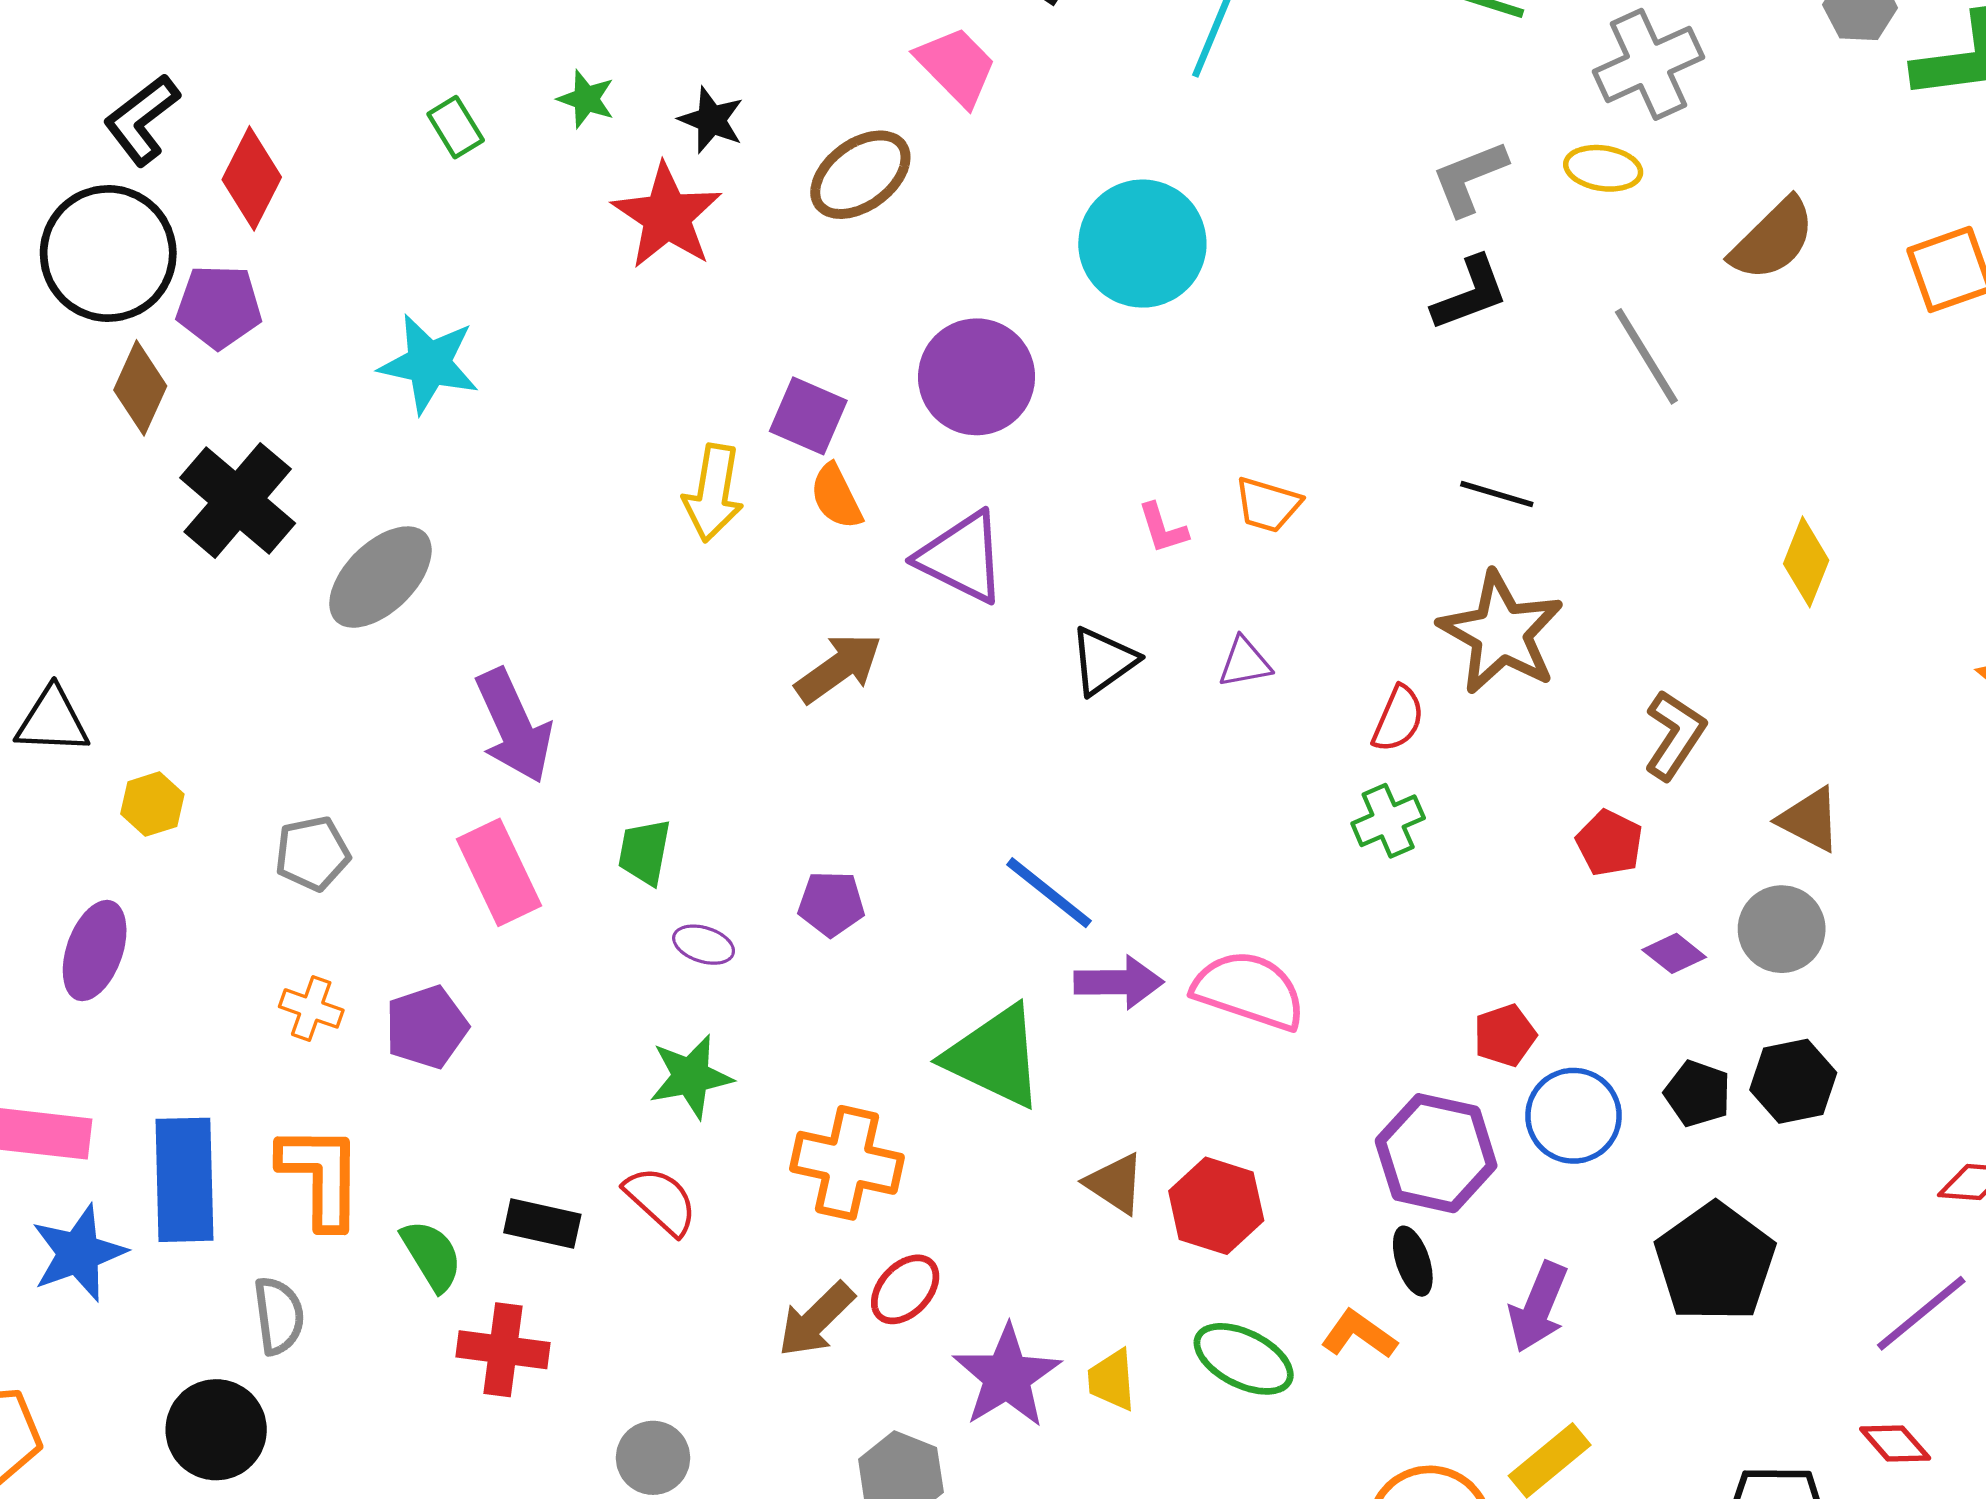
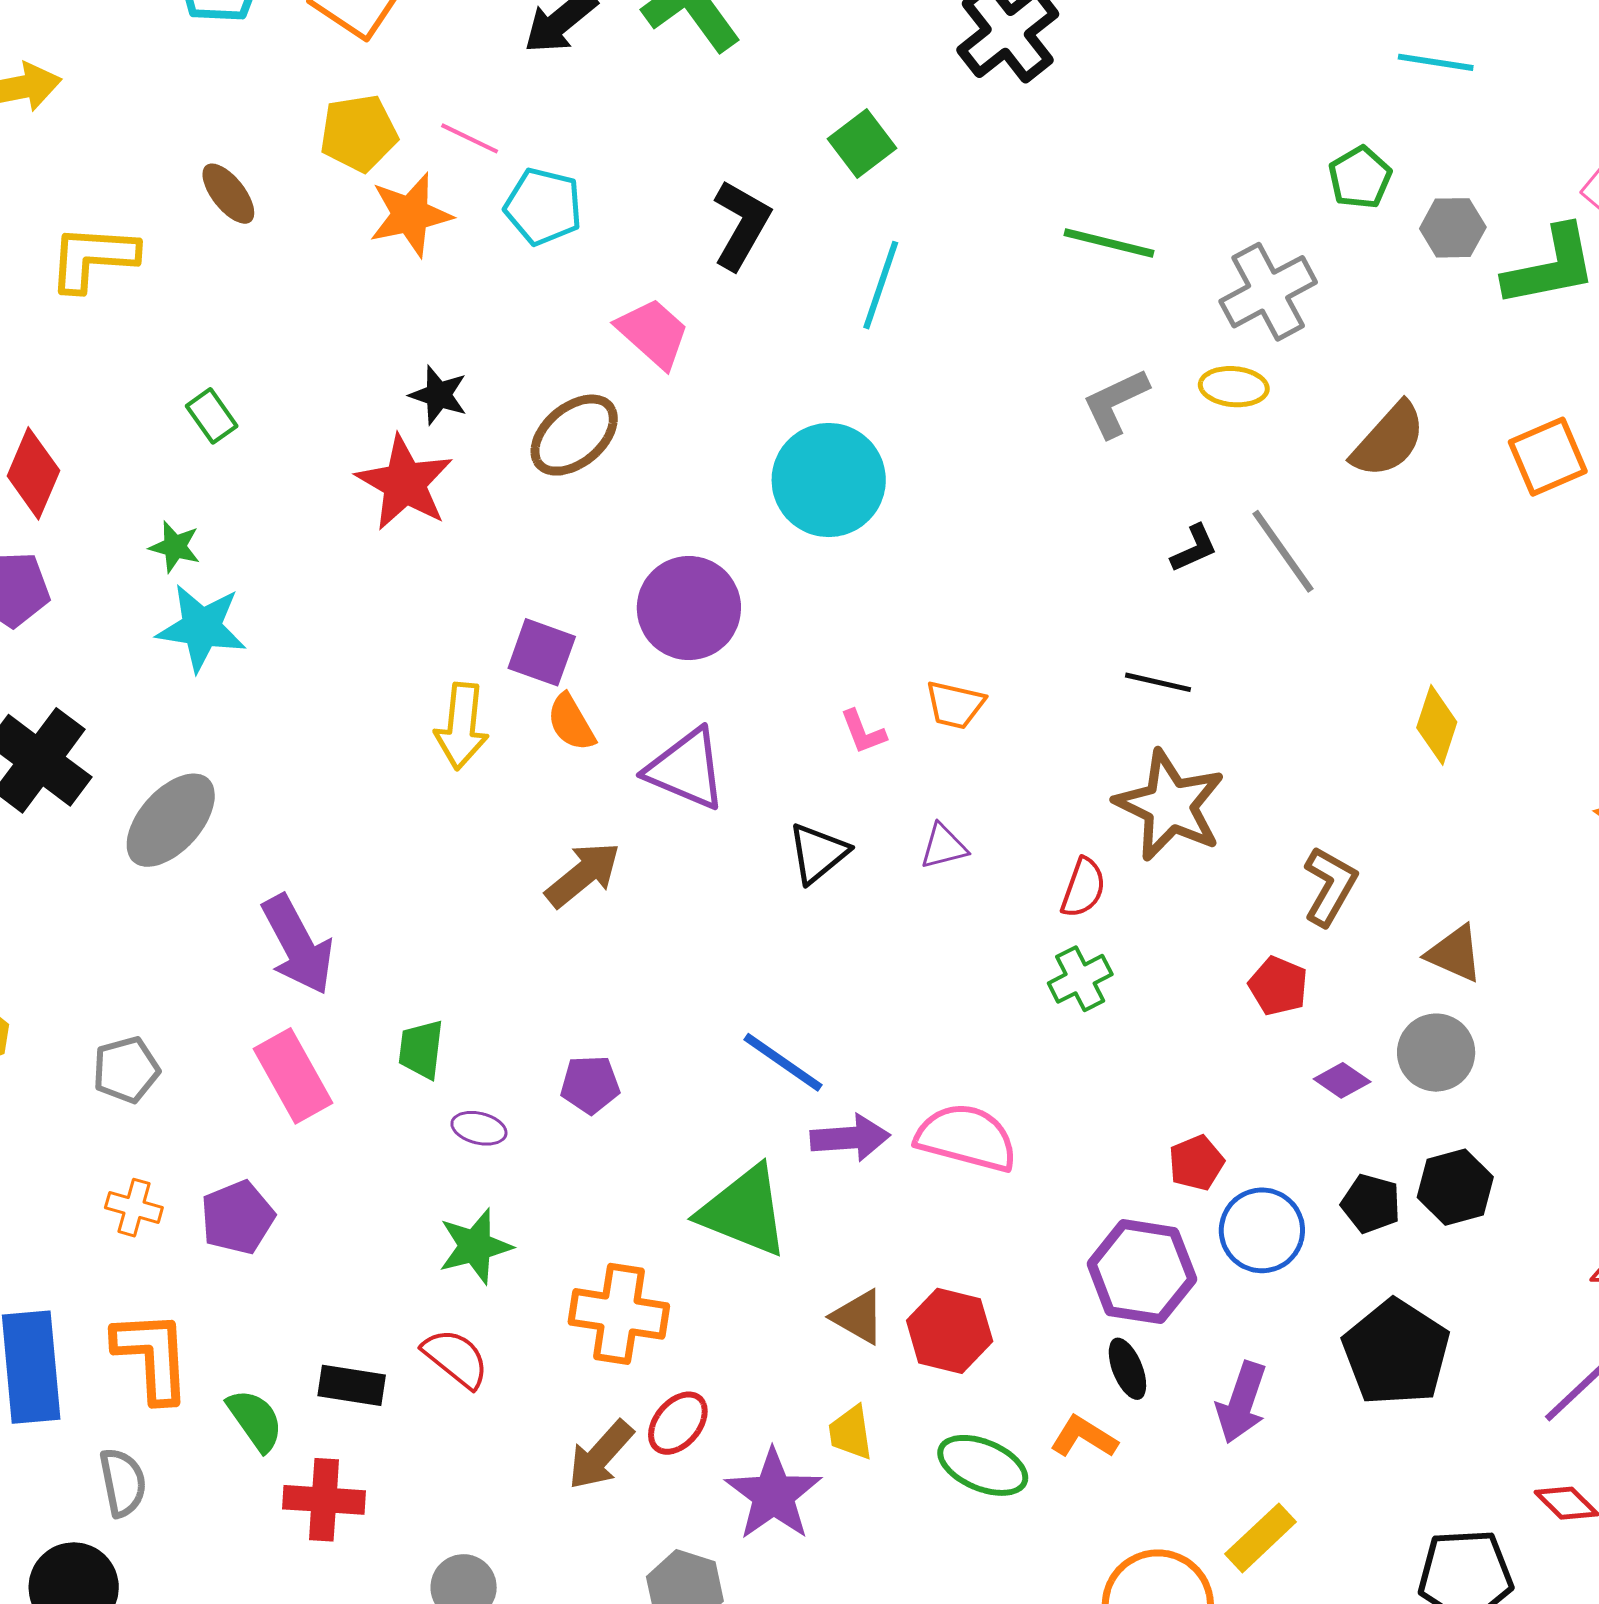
green star: (586, 99) -> (175, 547), moved
black L-shape: (1470, 293) -> (1194, 548), moved, size x0.7
yellow trapezoid: (1112, 1380) -> (851, 1433), moved

